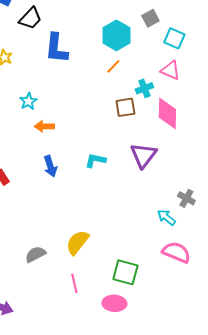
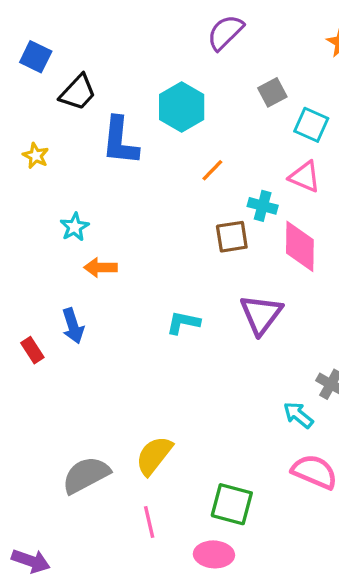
cyan hexagon: (116, 35) -> (182, 107), moved
cyan cross: (144, 88) -> (263, 206), turned 36
blue arrow: (50, 166) -> (73, 326), moved
gray semicircle: (35, 254) -> (86, 475), size x1.4

